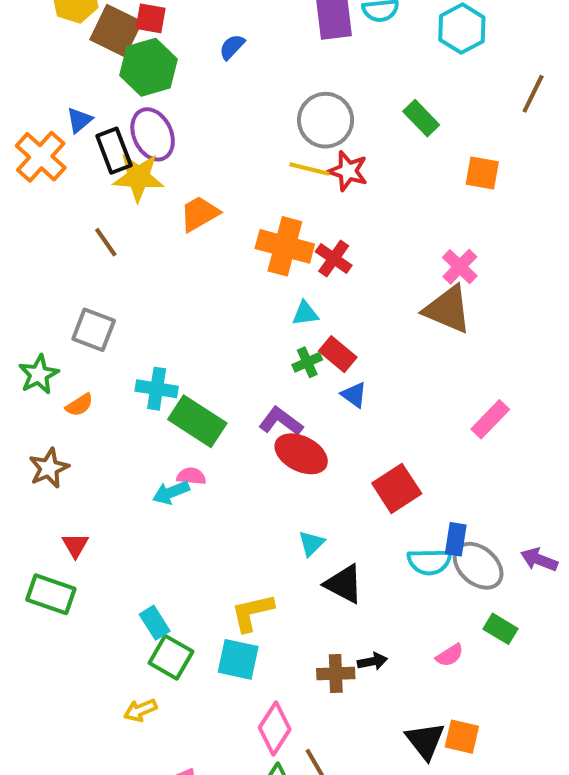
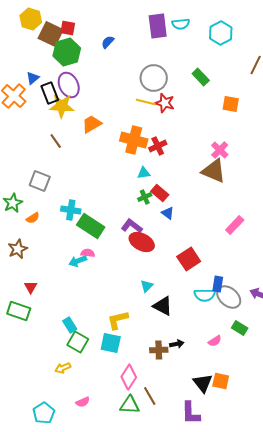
brown line: (106, 242) -> (56, 141), moved
red cross: (334, 259) -> (158, 146), turned 30

